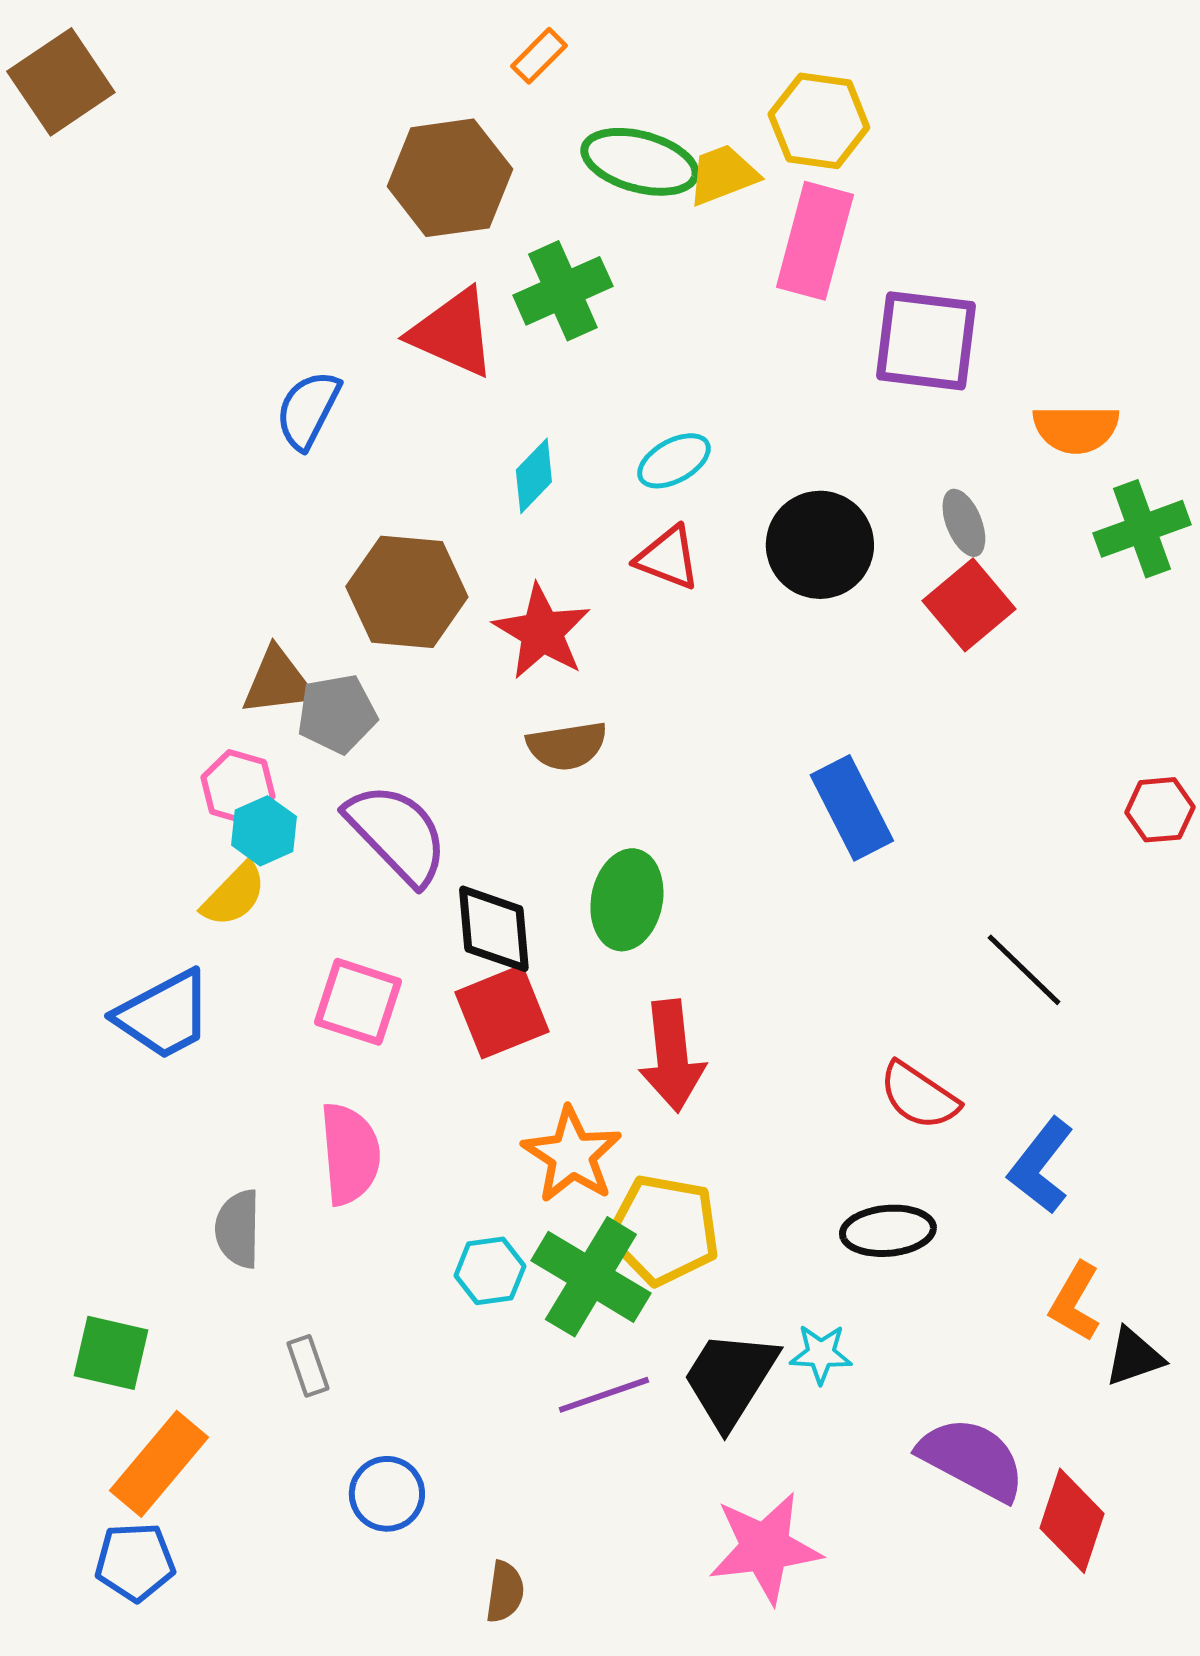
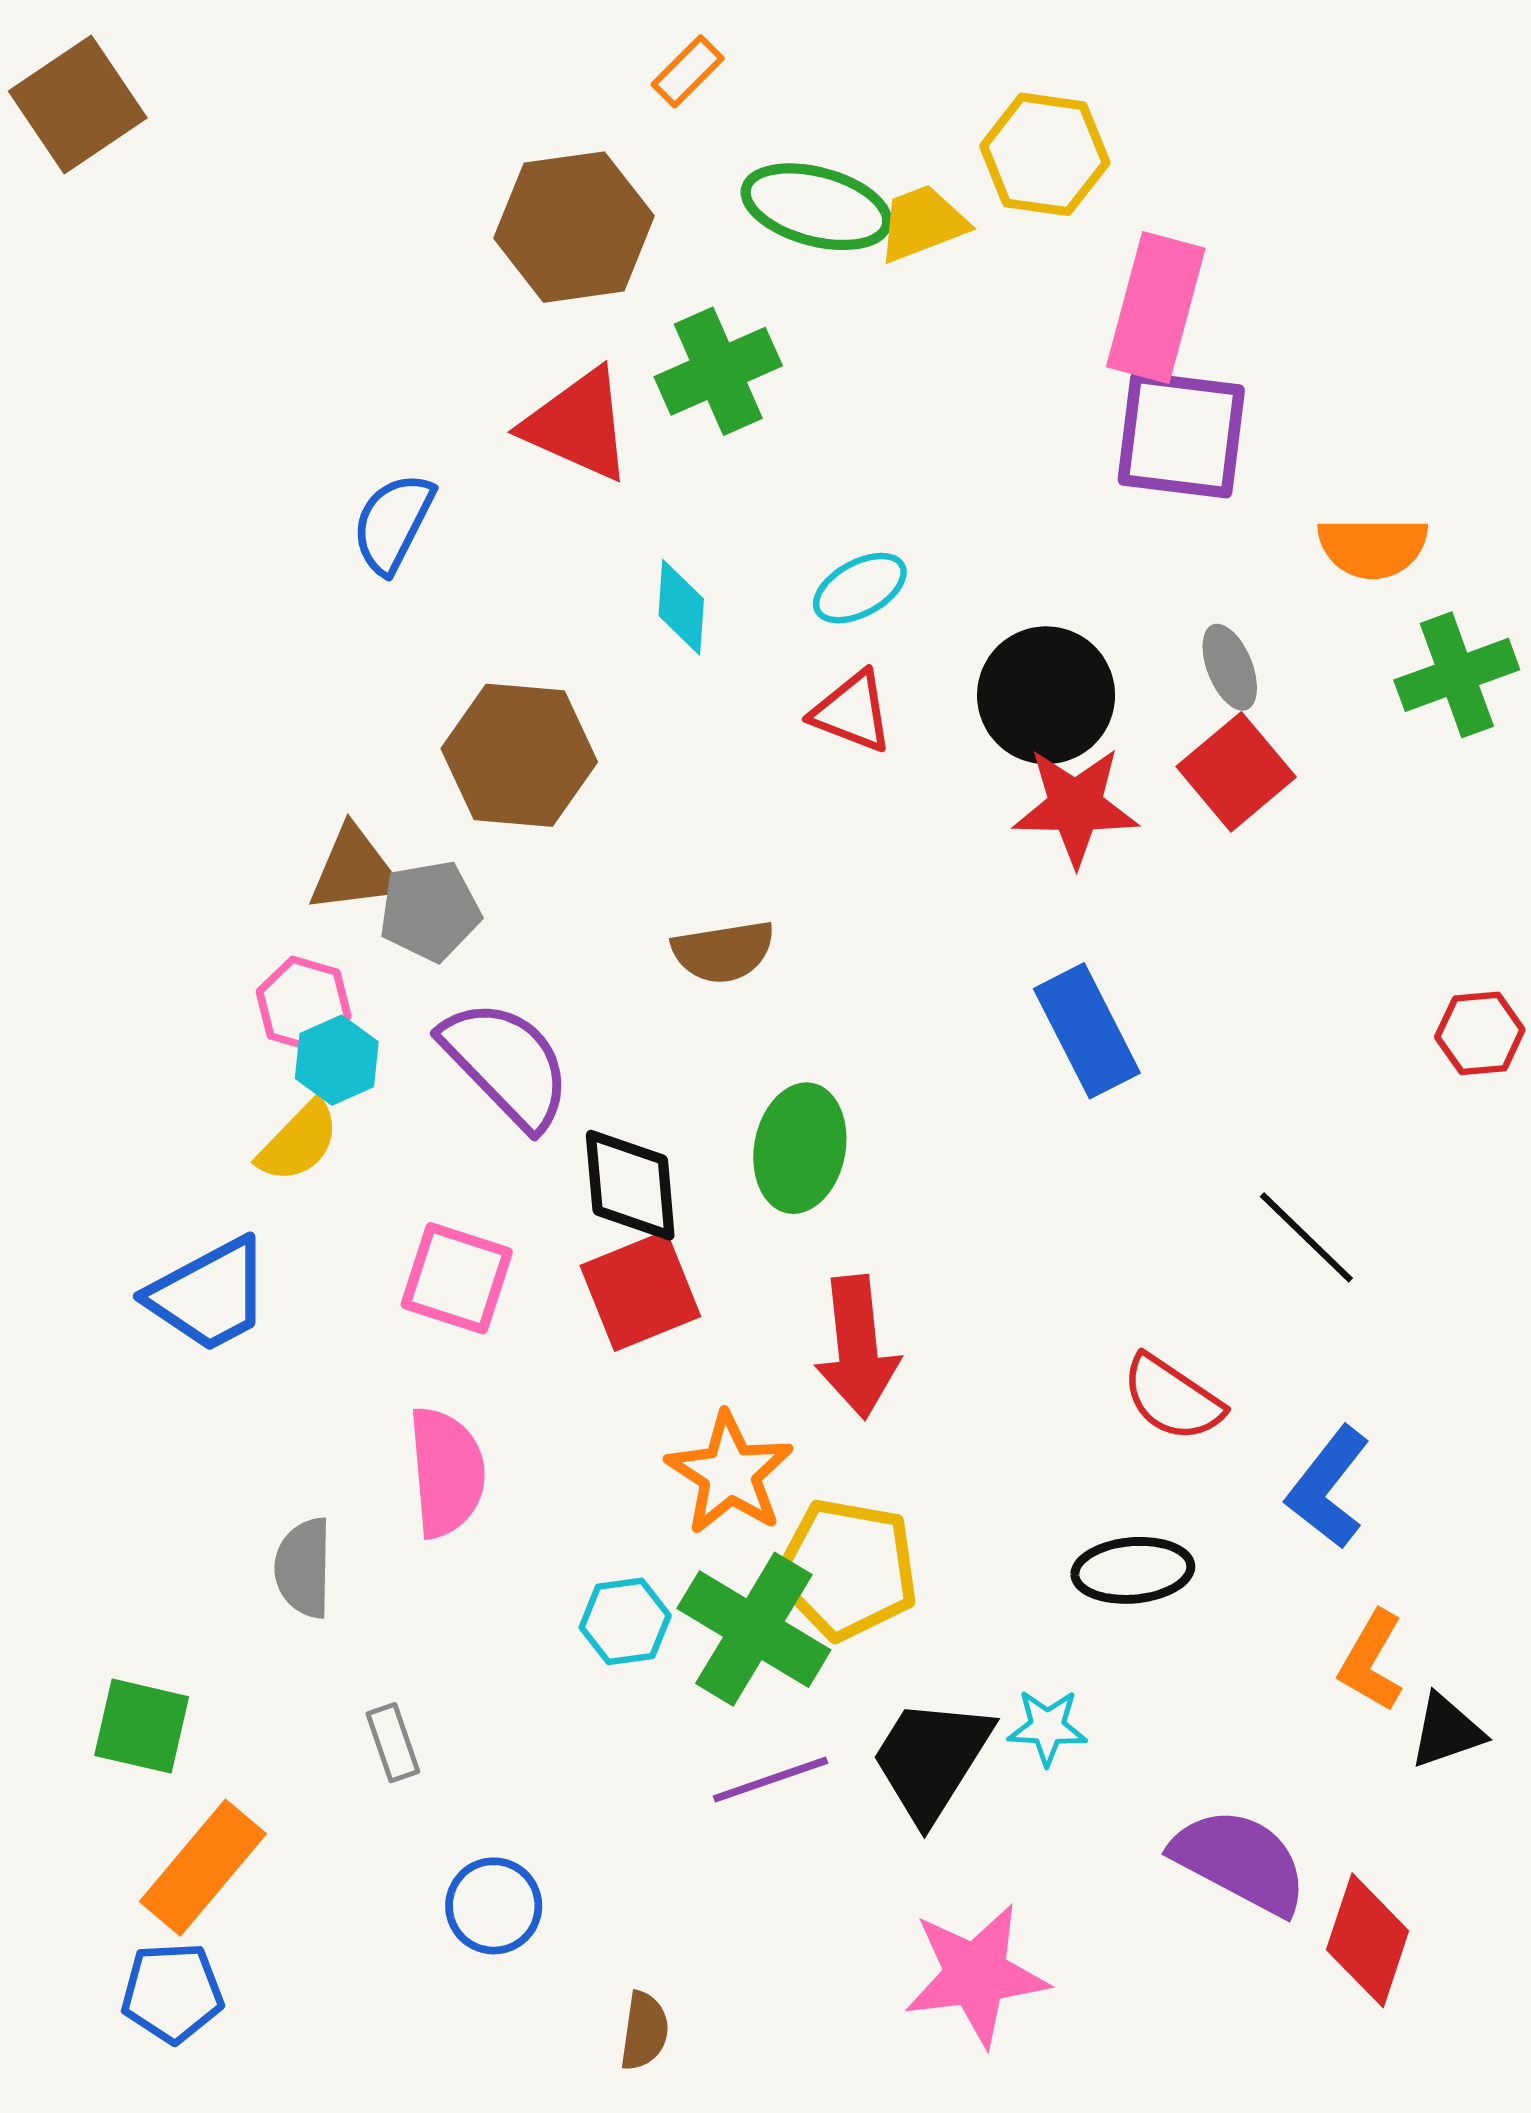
pink rectangle: (815, 241) -> (1156, 307), moved
cyan diamond: (534, 476) -> (681, 607), turned -40
red star: (542, 632) -> (1075, 806), moved, turned -30

